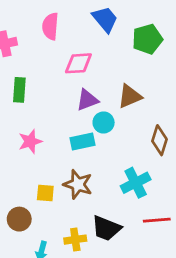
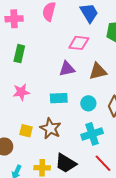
pink diamond: (78, 63) -> (79, 43), moved
cyan circle: (104, 123) -> (88, 103), moved
red line: (157, 220) -> (103, 163), turned 42

